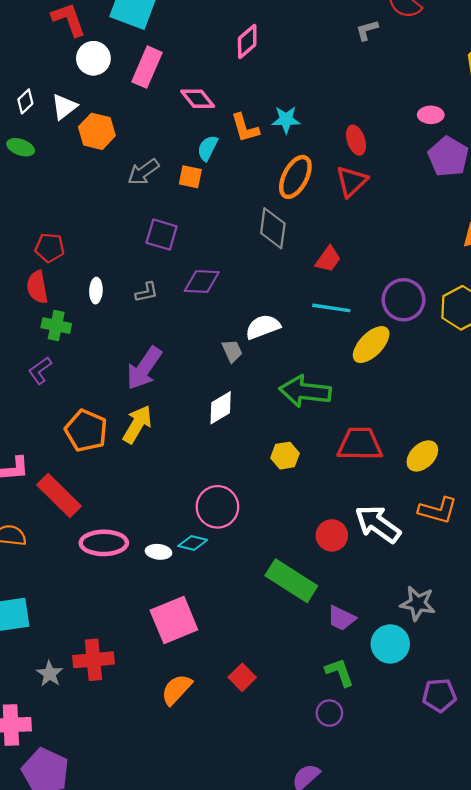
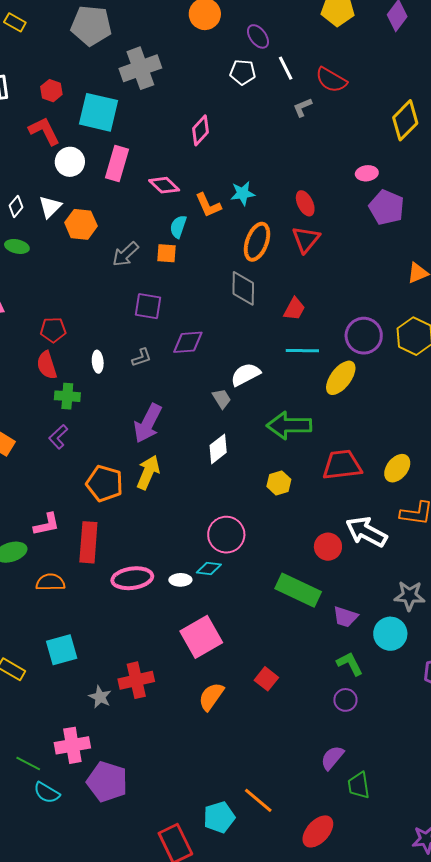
red rectangle: (59, 495) -> (88, 542), turned 57

